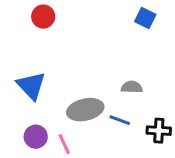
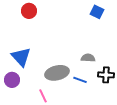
black cross: (159, 131) -> (106, 75), moved
purple circle: (36, 137) -> (12, 80), moved

